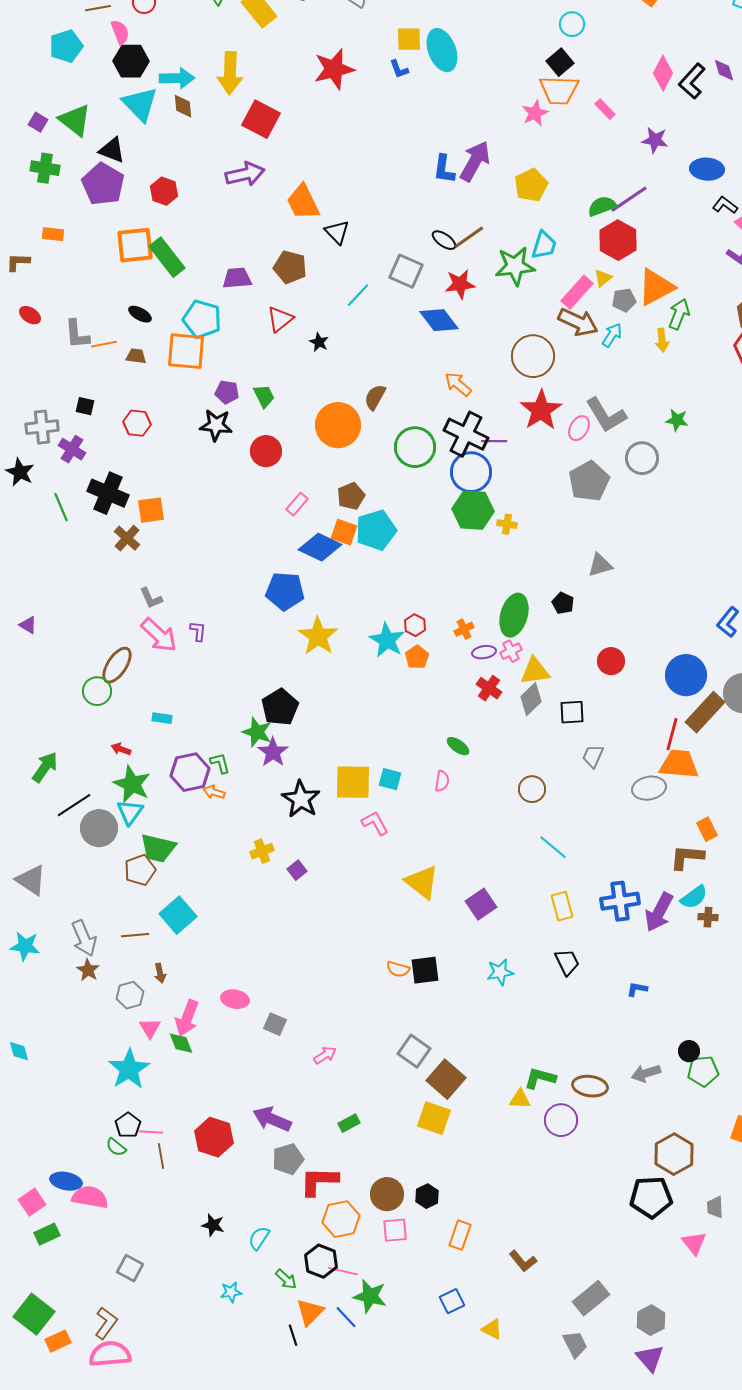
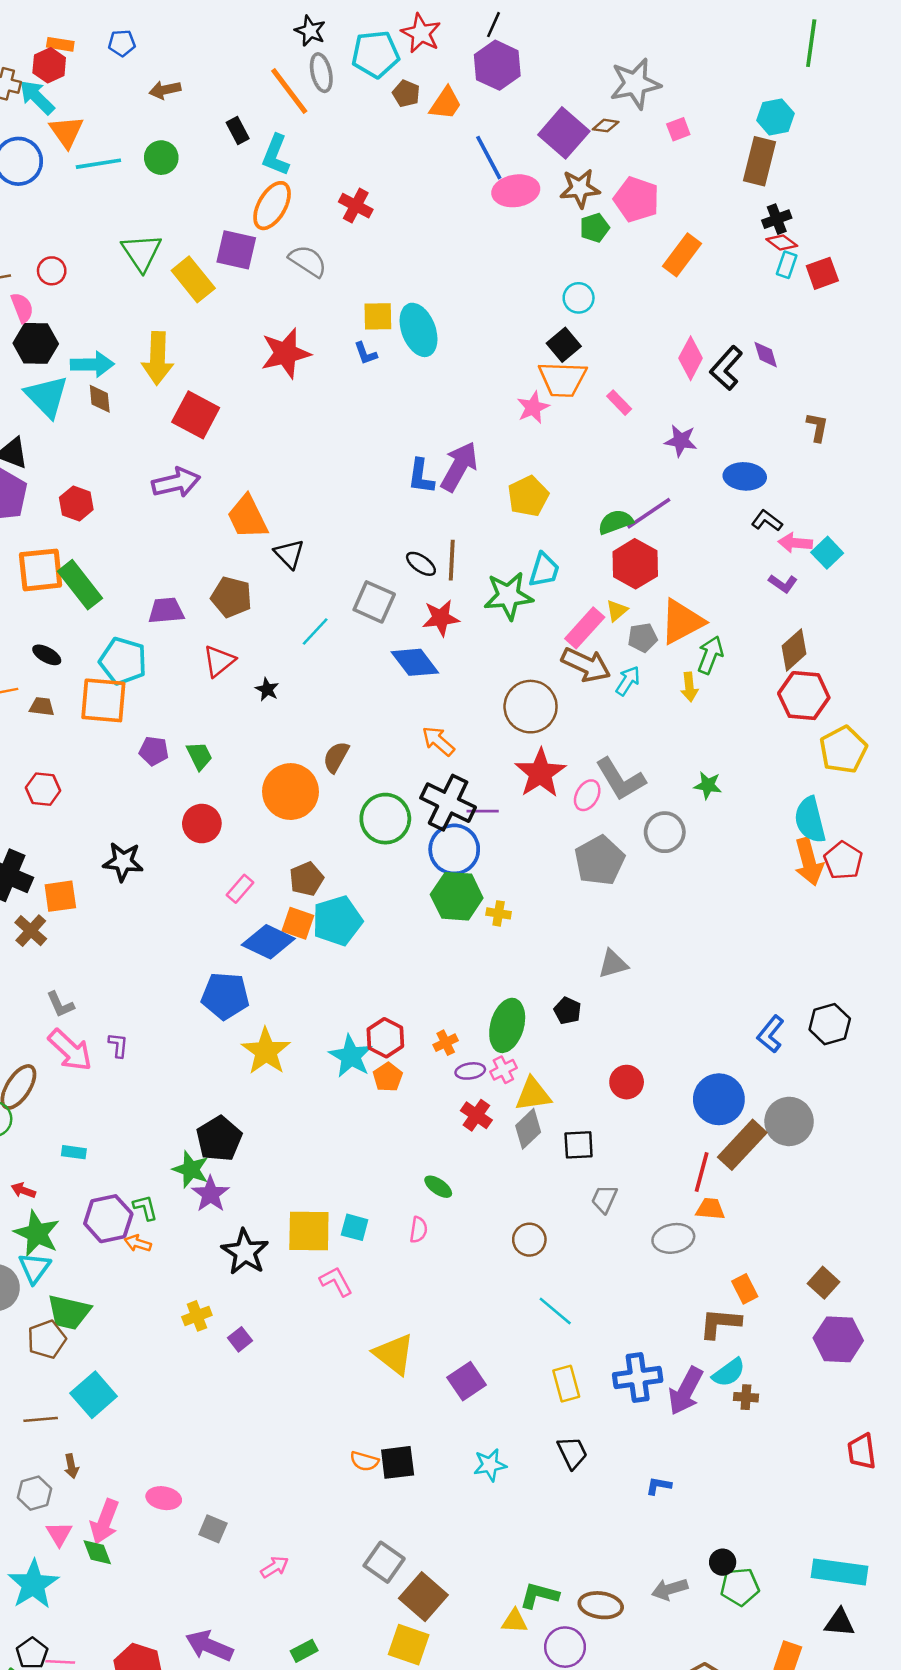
brown line: (469, 237) -> (452, 560), turned -52
black star: (216, 425) -> (123, 862), moved
red hexagon: (415, 625) -> (385, 1038), size x1.4
orange trapezoid: (679, 764) -> (710, 1209), size x0.6

